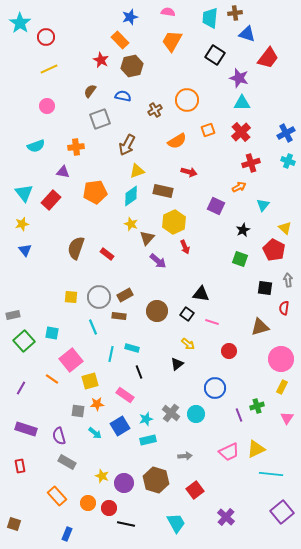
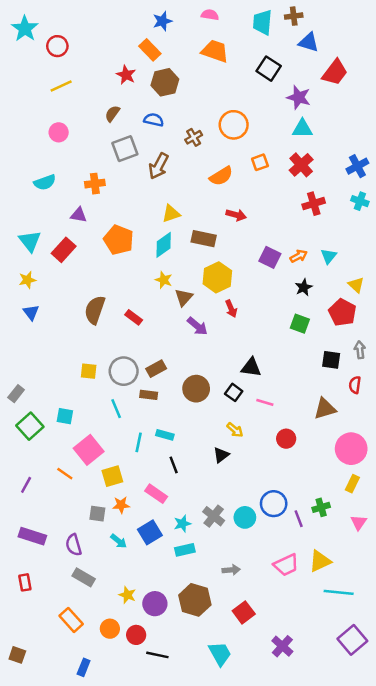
orange trapezoid: (172, 41) -> (215, 51), turned 80
brown arrow: (127, 145) -> (159, 166), moved
orange arrow: (239, 187) -> (299, 256), moved
orange pentagon: (95, 192) -> (119, 240), turned 30
gray rectangle: (13, 315) -> (16, 394), turned -40
blue circle: (215, 388) -> (274, 504), moved

